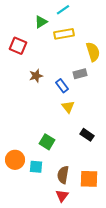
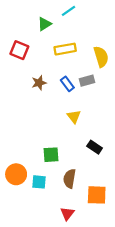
yellow rectangle: (64, 34) -> (65, 49), moved
blue rectangle: (62, 86) -> (67, 84), moved
green square: (47, 142) -> (51, 155), turned -35
brown semicircle: (63, 175) -> (69, 179), moved

